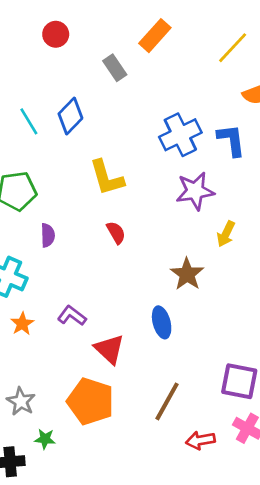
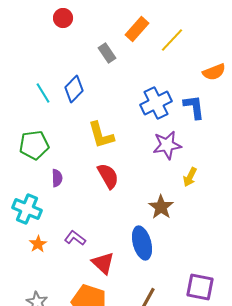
red circle: (56, 34) -> (63, 18), moved
yellow line: (233, 48) -> (172, 40), moved
red semicircle: (116, 233) -> (108, 176), size x1.5
blue ellipse: (162, 322) -> (142, 243), size x1.4

